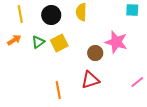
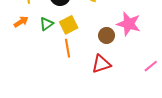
orange line: (58, 90) -> (67, 48), moved

